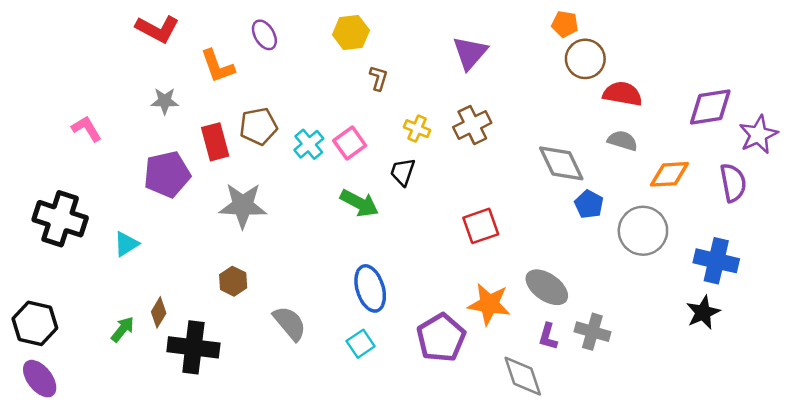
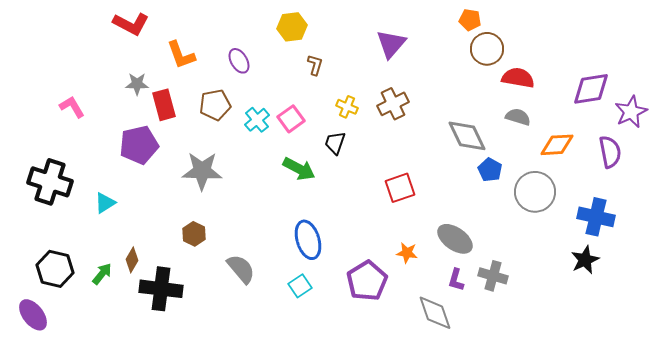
purple ellipse: (264, 35) -> (239, 61), moved
red rectangle: (215, 142) -> (164, 105), moved
orange star: (489, 304) -> (407, 253), size x0.6
black hexagon: (35, 323) -> (55, 269), moved

